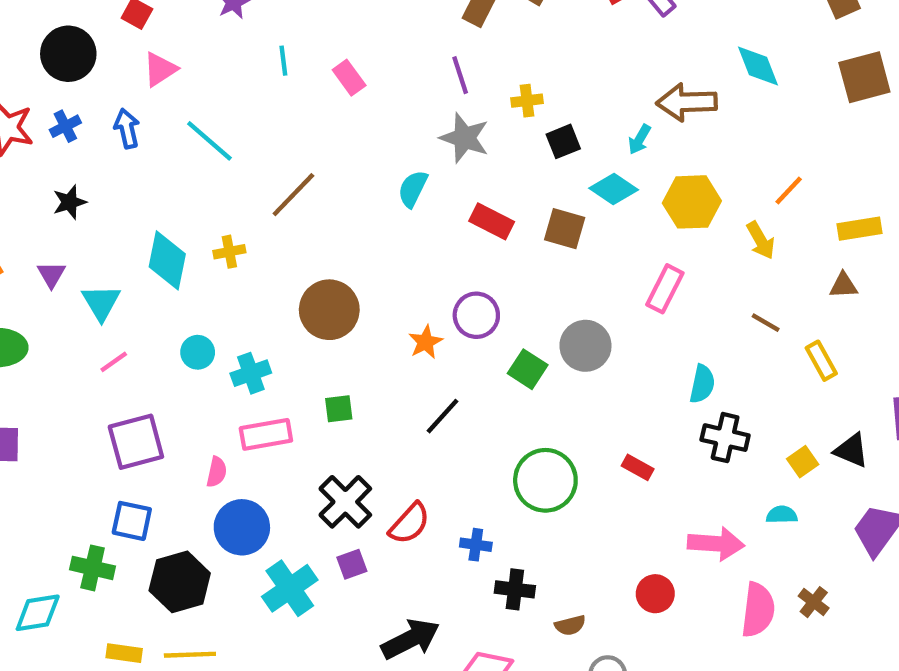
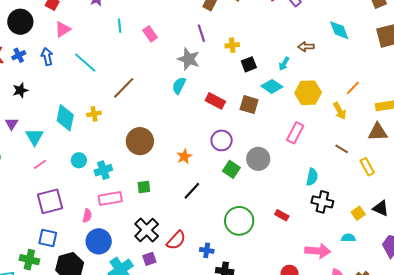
brown arrow: (687, 102) -> (306, 47), size x0.6
gray star: (465, 138) -> (189, 59), moved
brown triangle: (843, 286) -> (378, 132), size x1.5
purple circle: (476, 315) -> (222, 140), moved

